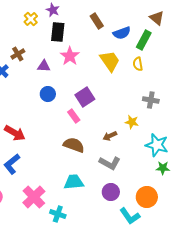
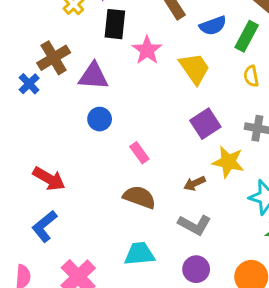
brown cross: (18, 54) -> (54, 58), size x1.5
pink star: (70, 56) -> (147, 50), moved
yellow semicircle: (138, 64) -> (251, 76), moved
purple triangle: (44, 66) -> (93, 76), size x1.5
purple square: (85, 97) -> (205, 124), moved
yellow star: (132, 122) -> (228, 162), size x1.5

